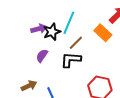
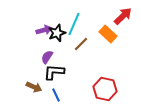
black L-shape: (71, 60) -> (54, 72), moved
brown arrow: (29, 86) -> (34, 87), turned 49

